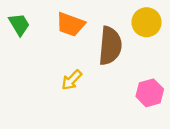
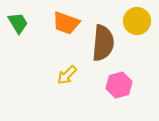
pink hexagon: (150, 93) -> (119, 85), moved

